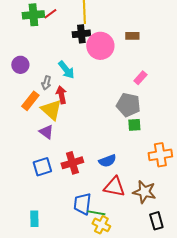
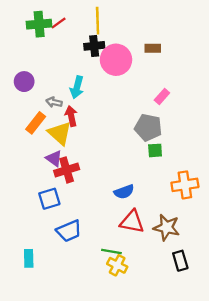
cyan arrow: (66, 70) -> (77, 87), turned 54
gray arrow: (46, 83) -> (54, 102), turned 88
red cross: (72, 163) -> (67, 170), moved
blue trapezoid: (82, 204) -> (69, 231), moved, turned -120
cyan rectangle: (34, 219) -> (29, 258), moved

